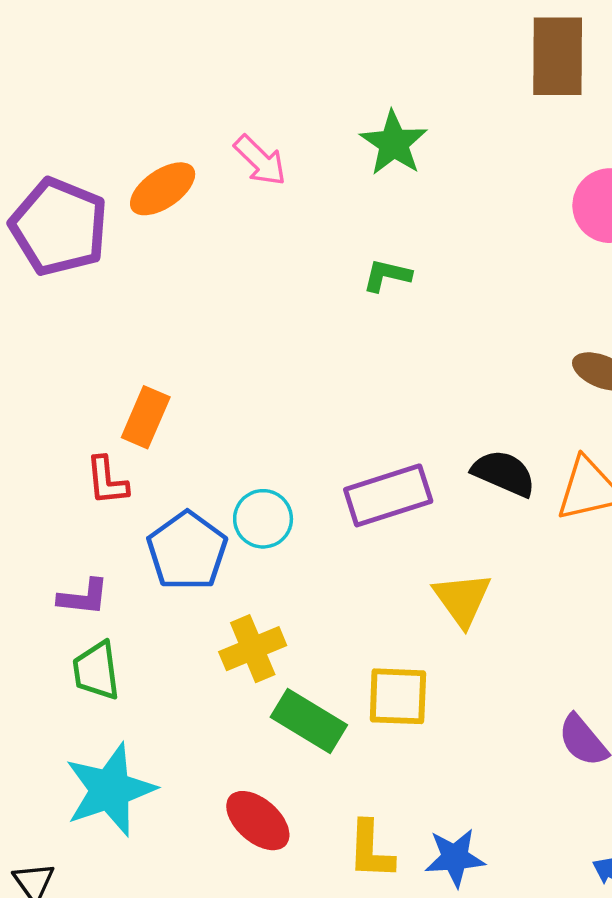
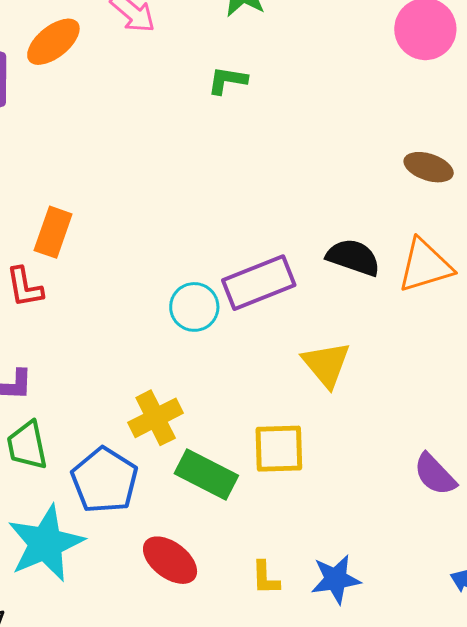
green L-shape: (387, 275) -> (227, 80), moved
cyan circle: (263, 519) -> (194, 307), moved
blue pentagon: (187, 551) -> (105, 480), moved
yellow L-shape: (371, 850) -> (265, 578), size x0.7

